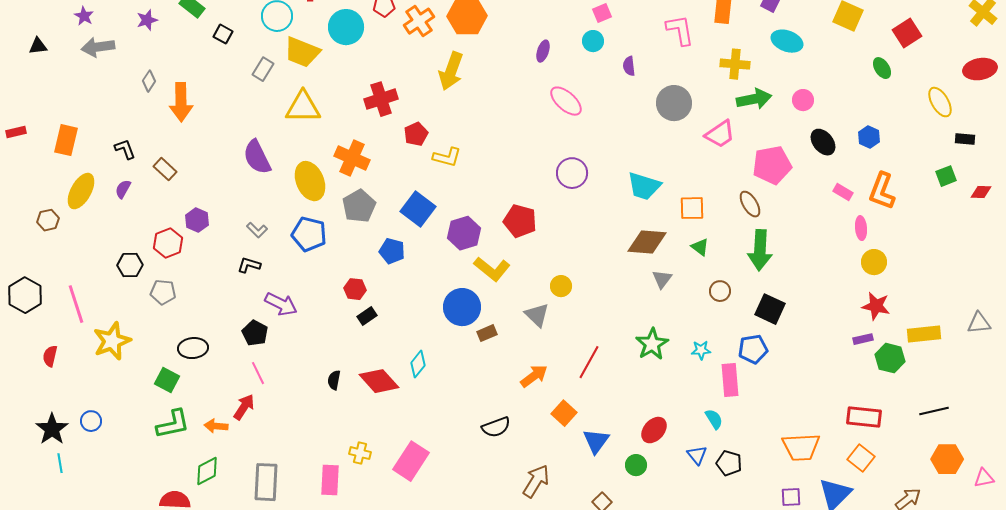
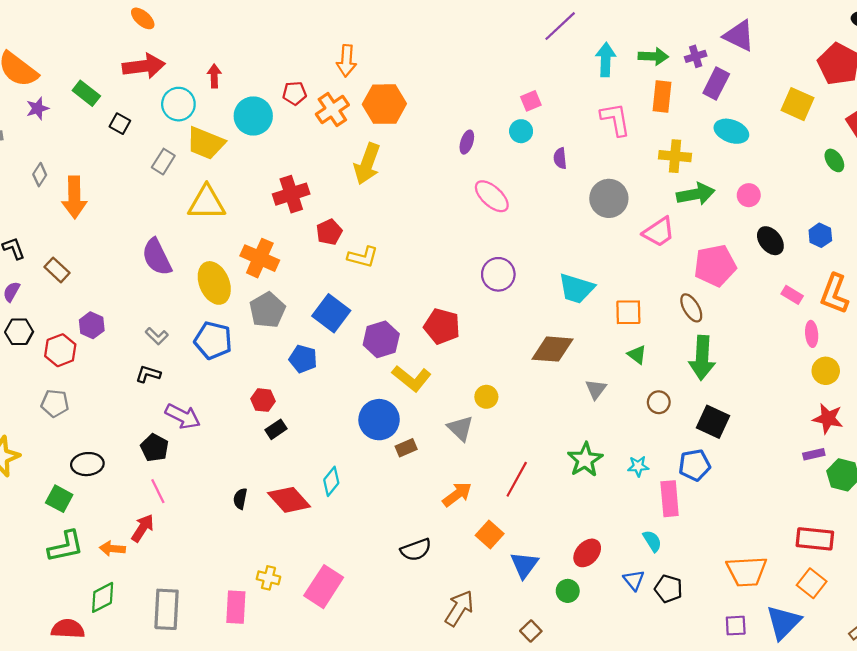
brown diamond: (647, 242) -> (552, 349), moved
black hexagon: (130, 265) -> (19, 332), moved

